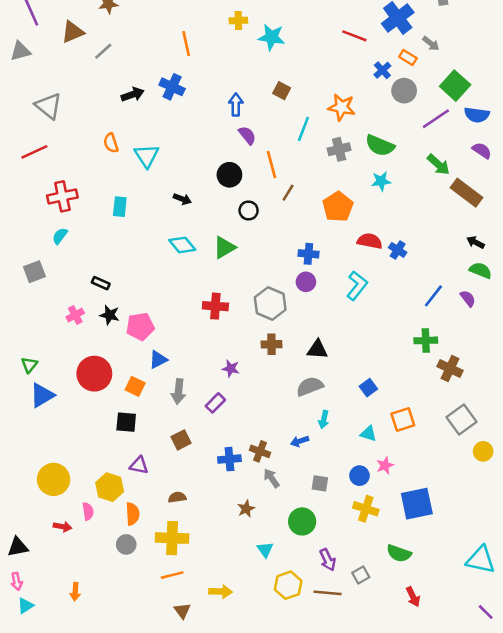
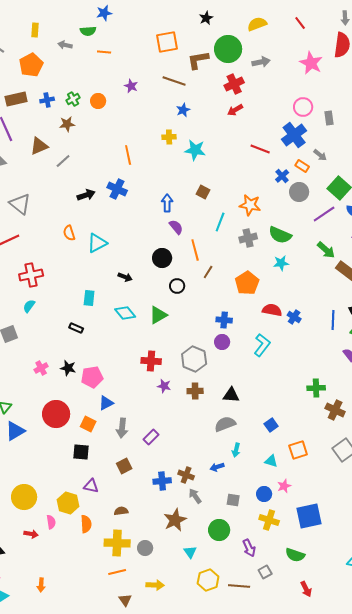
cyan triangle: (147, 156) -> (97, 243), turned 35
cyan rectangle: (120, 207) -> (89, 298), moved
black rectangle: (101, 283) -> (76, 328), moved
blue line: (433, 296) -> (333, 320), moved, turned -36
purple star: (231, 369) -> (164, 386), moved
brown star: (246, 509) -> (175, 520), size x1.6
gray circle: (126, 544) -> (145, 548), moved
purple arrow: (328, 560) -> (249, 548), moved

